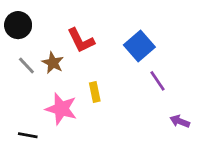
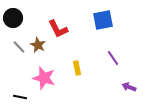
blue square: (139, 46) -> (103, 20), moved, turned 30
yellow rectangle: (95, 92) -> (77, 68), moved

